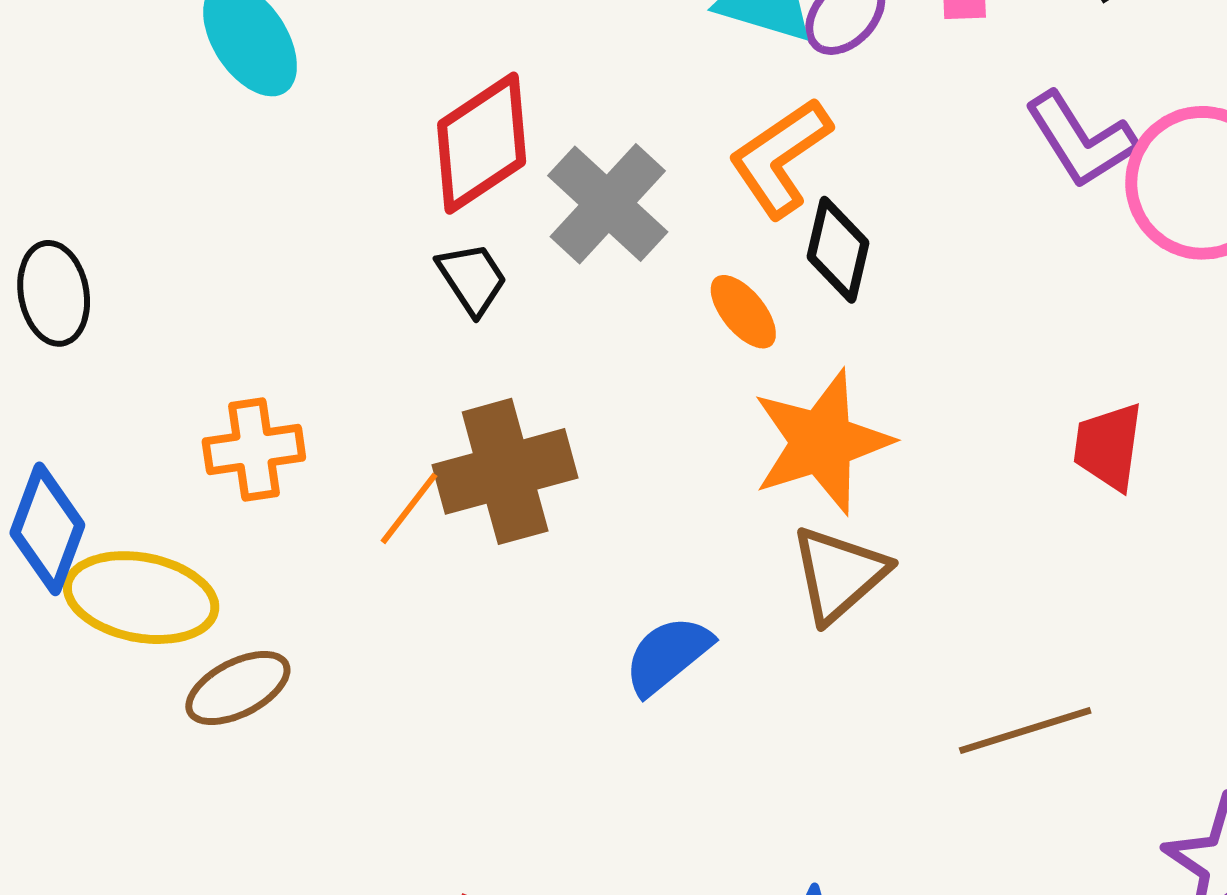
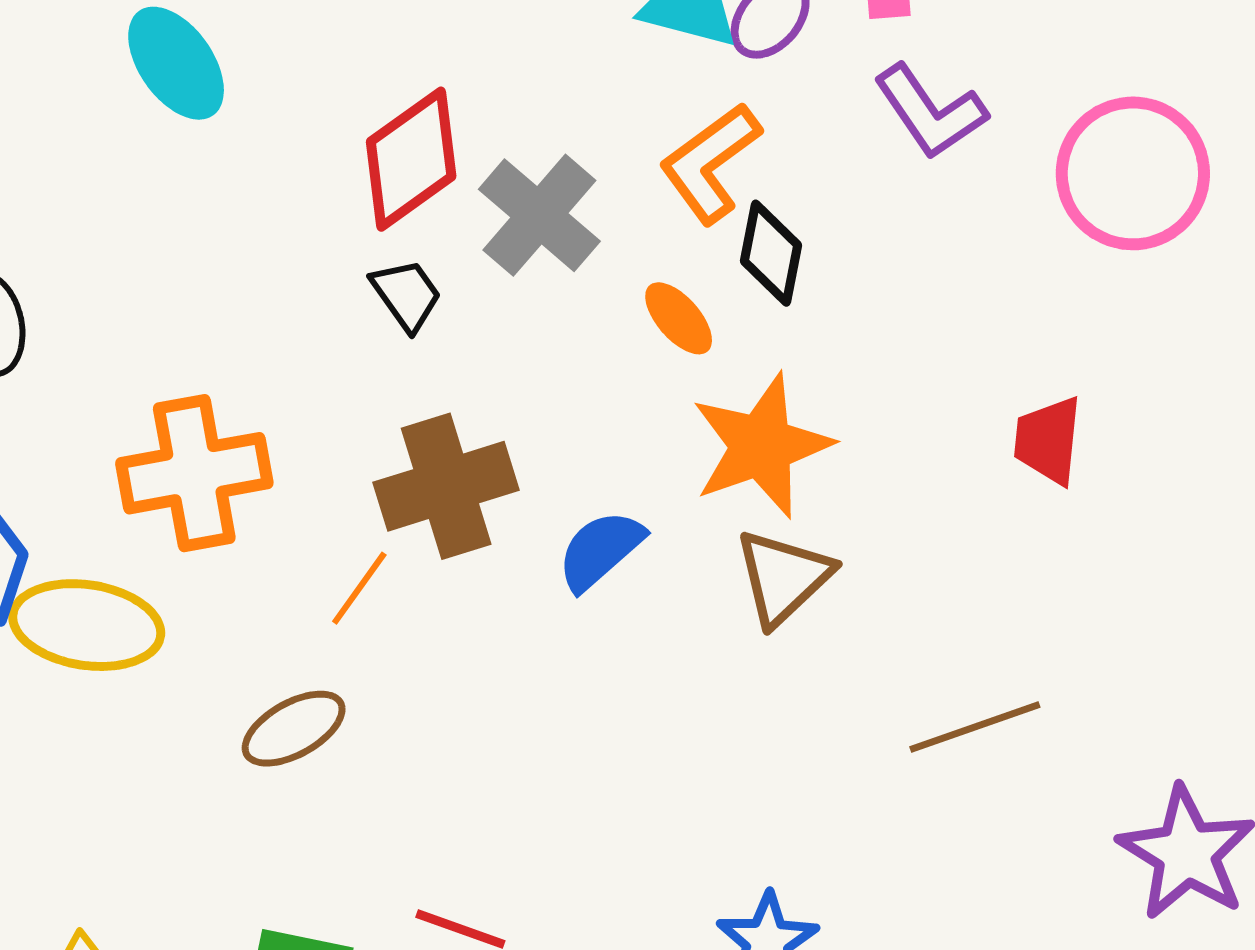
purple L-shape: (1081, 140) -> (930, 112), moved
orange cross: (254, 450) -> (194, 473), size x1.5
orange line: (409, 508) -> (359, 588), moved
blue semicircle: (668, 655) -> (600, 550), moved
brown ellipse: (238, 688) -> (294, 729), moved

